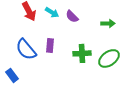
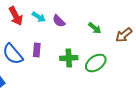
green arrow: (108, 23) -> (95, 28), turned 40

